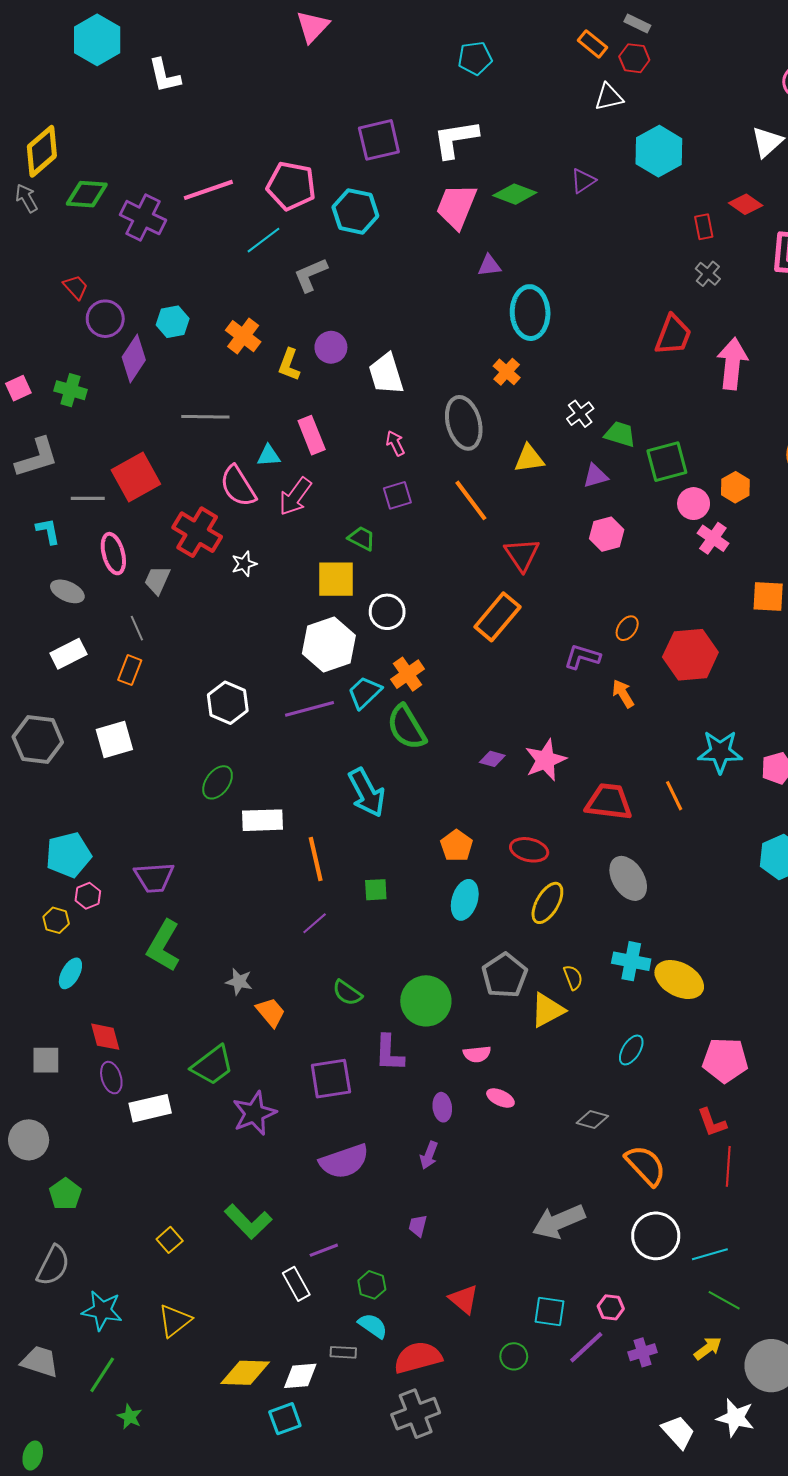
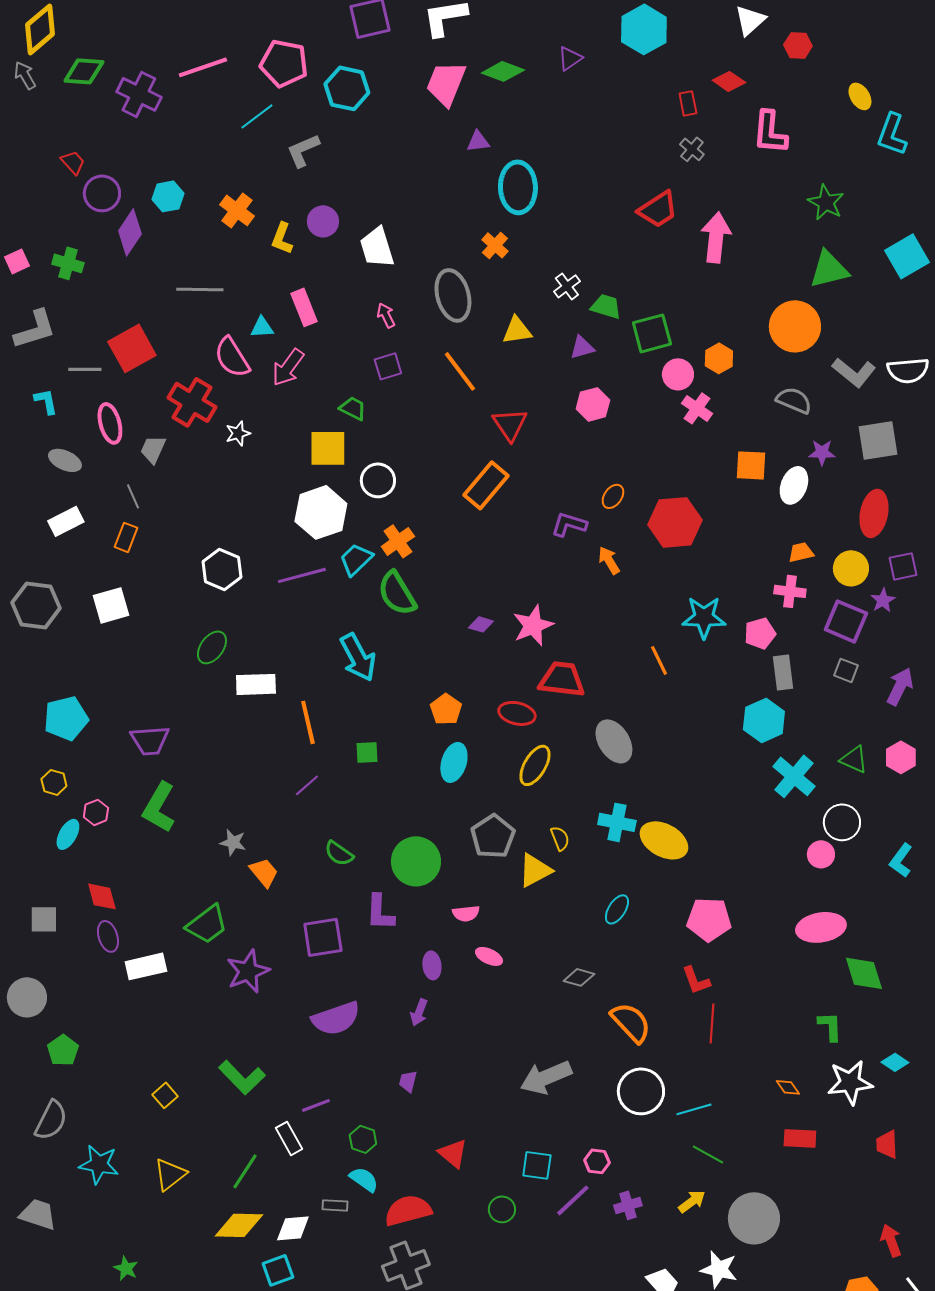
red trapezoid: (673, 335) -> (658, 209), turned 36
red trapezoid: (609, 802) -> (562, 679), moved
pink hexagon: (88, 896) -> (96, 812), moved
green line: (102, 1375) -> (245, 1171), moved

